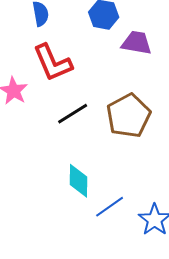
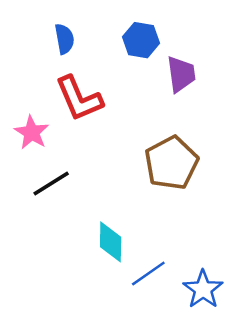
purple trapezoid: (137, 43) -> (181, 74), turned 72
black line: (73, 114) -> (51, 184), moved

